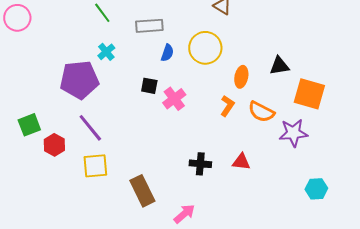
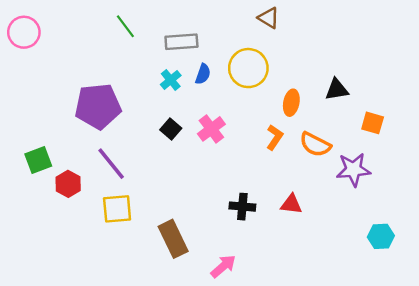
cyan cross: (106, 52) -> (171, 80), moved
black square: (149, 86) -> (171, 129), moved, turned 30
orange square: (309, 94) -> (373, 123), size x0.6

